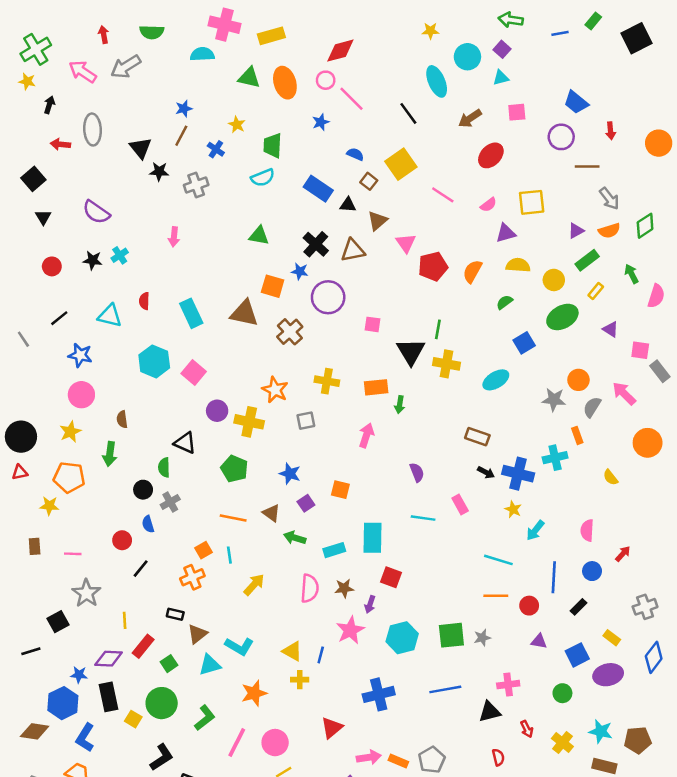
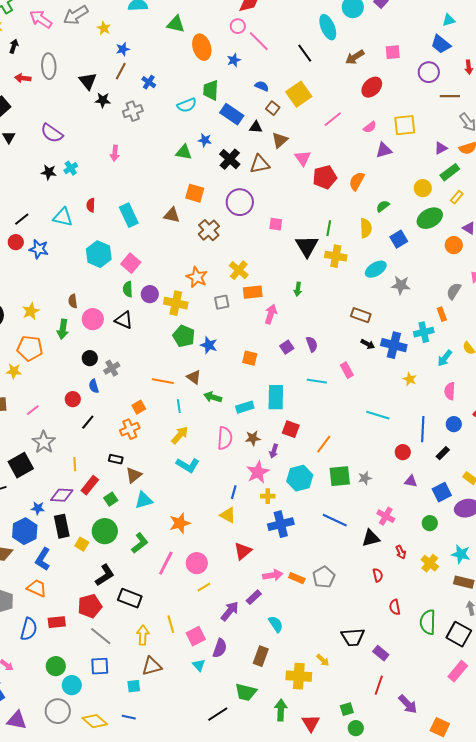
cyan triangle: (501, 78) -> (449, 20), moved
orange ellipse: (285, 83) -> (202, 47), moved
yellow star: (237, 125) -> (104, 28), moved
green trapezoid: (273, 146) -> (211, 90), moved
pink line: (443, 195) -> (333, 119), turned -72
yellow semicircle: (518, 265) -> (366, 228), moved, turned 84
red circle: (52, 266) -> (16, 242), moved
blue star: (300, 271) -> (205, 140), moved
brown triangle: (244, 313) -> (172, 215), size x0.7
orange circle: (578, 380) -> (454, 245), moved
yellow cross: (327, 381) -> (239, 270), turned 30
orange rectangle: (376, 387) -> (253, 292), moved
pink circle: (81, 395) -> (93, 319), moved
gray star: (554, 400) -> (401, 285), moved
green semicircle: (164, 467) -> (128, 289), moved
green pentagon: (234, 469) -> (184, 336), moved
purple square: (306, 503) -> (287, 347), moved
yellow star: (513, 509) -> (410, 379), moved
cyan arrow: (535, 530) -> (445, 358), moved
pink line: (73, 554) -> (33, 410), turned -40
cyan line: (229, 555) -> (179, 406), moved
orange line: (496, 596) -> (324, 444), moved, turned -54
black square: (58, 622) -> (21, 465), size x1.4
cyan L-shape: (239, 646) -> (188, 465), moved
yellow triangle: (292, 651) -> (228, 515), moved
yellow cross: (300, 680) -> (268, 496), moved
pink cross: (508, 685) -> (386, 516), turned 36
blue line: (445, 689) -> (335, 520), turned 35

